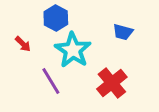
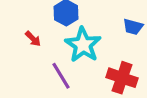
red cross: (112, 83) -> (122, 78), turned -32

